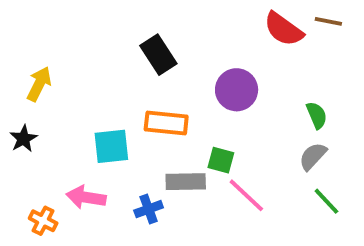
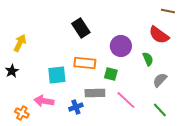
red semicircle: (283, 29) -> (159, 35), moved
green semicircle: (317, 115) -> (148, 59), moved
green square: (221, 160) -> (111, 74), moved
green line: (326, 201) -> (160, 110), moved

